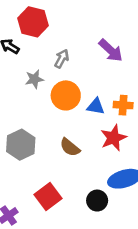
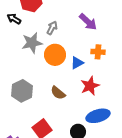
gray star: (34, 79) -> (32, 43), size x1.5
orange cross: (123, 105) -> (98, 52), moved
blue triangle: (96, 106) -> (77, 63), turned -40

